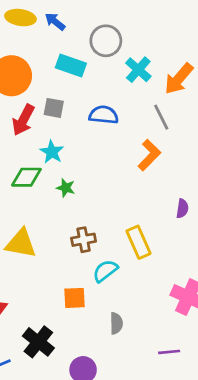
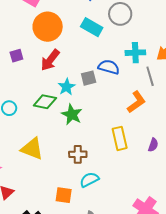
cyan cross: (138, 70) -> (135, 53), moved, turned 36
gray square: (54, 108) -> (89, 78), moved, turned -35
green star: (66, 188) -> (72, 115), size x1.5
yellow rectangle: (138, 242) -> (120, 138), moved

